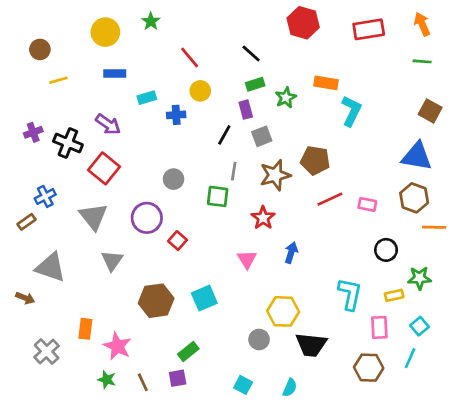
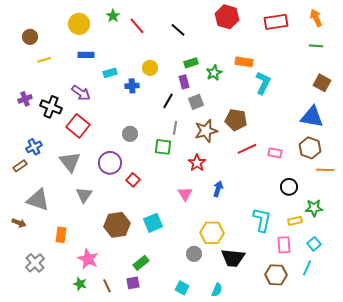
black line: (251, 53) -> (178, 30), moved
red line: (190, 57) -> (137, 26), moved
orange rectangle: (85, 329) -> (61, 235), moved

